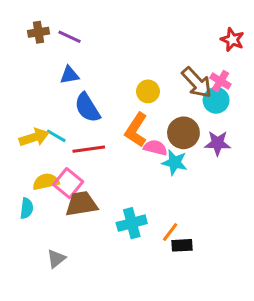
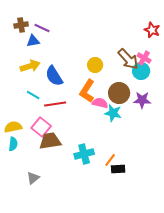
blue triangle: (70, 75) -> (33, 41), moved
yellow arrow: (34, 137) -> (30, 66), moved
yellow semicircle: (46, 182) -> (13, 127), moved

